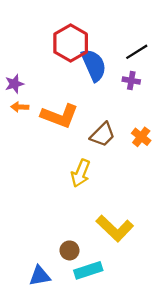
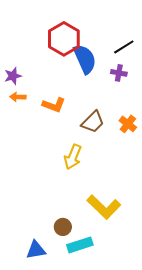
orange L-shape: (60, 116) -> (54, 105), size x0.7

